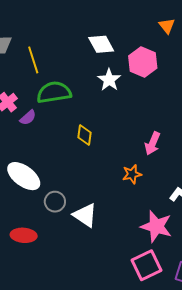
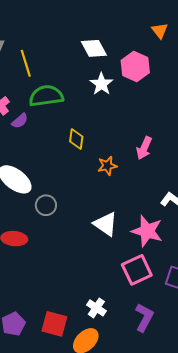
orange star: (132, 174) -> (107, 166), moved
white triangle: (85, 215) -> (105, 224), moved

